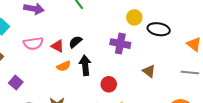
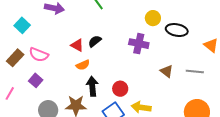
pink semicircle: (33, 43) -> (39, 55), moved, turned 30
black arrow: (85, 65) -> (92, 86), moved
gray line: (190, 72) -> (195, 71), moved
red circle: (109, 84) -> (120, 89), moved

